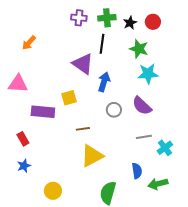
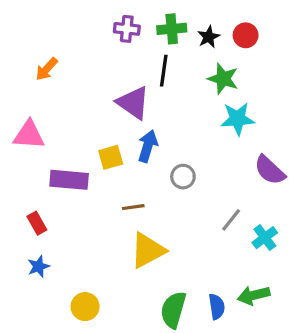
blue arrow: (104, 82) -> (148, 146), moved
purple semicircle: (142, 106) -> (270, 170), moved
gray line: (144, 137) -> (231, 220), turned -42
blue semicircle: (137, 171) -> (217, 307), moved

